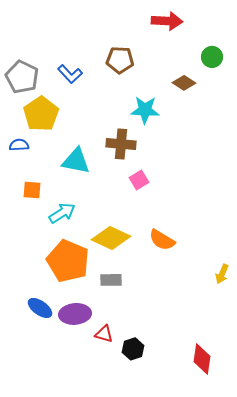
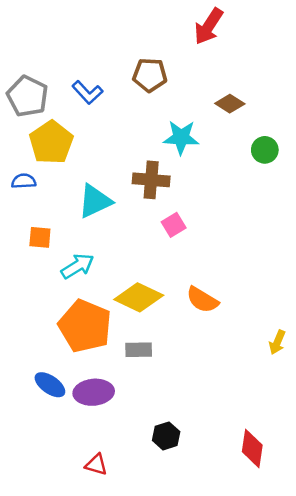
red arrow: (167, 21) -> (209, 26), turned 120
green circle: (212, 57) -> (265, 150), moved
cyan triangle: (76, 161) -> (95, 201), turned -36
red triangle: (104, 334) -> (96, 465), moved

